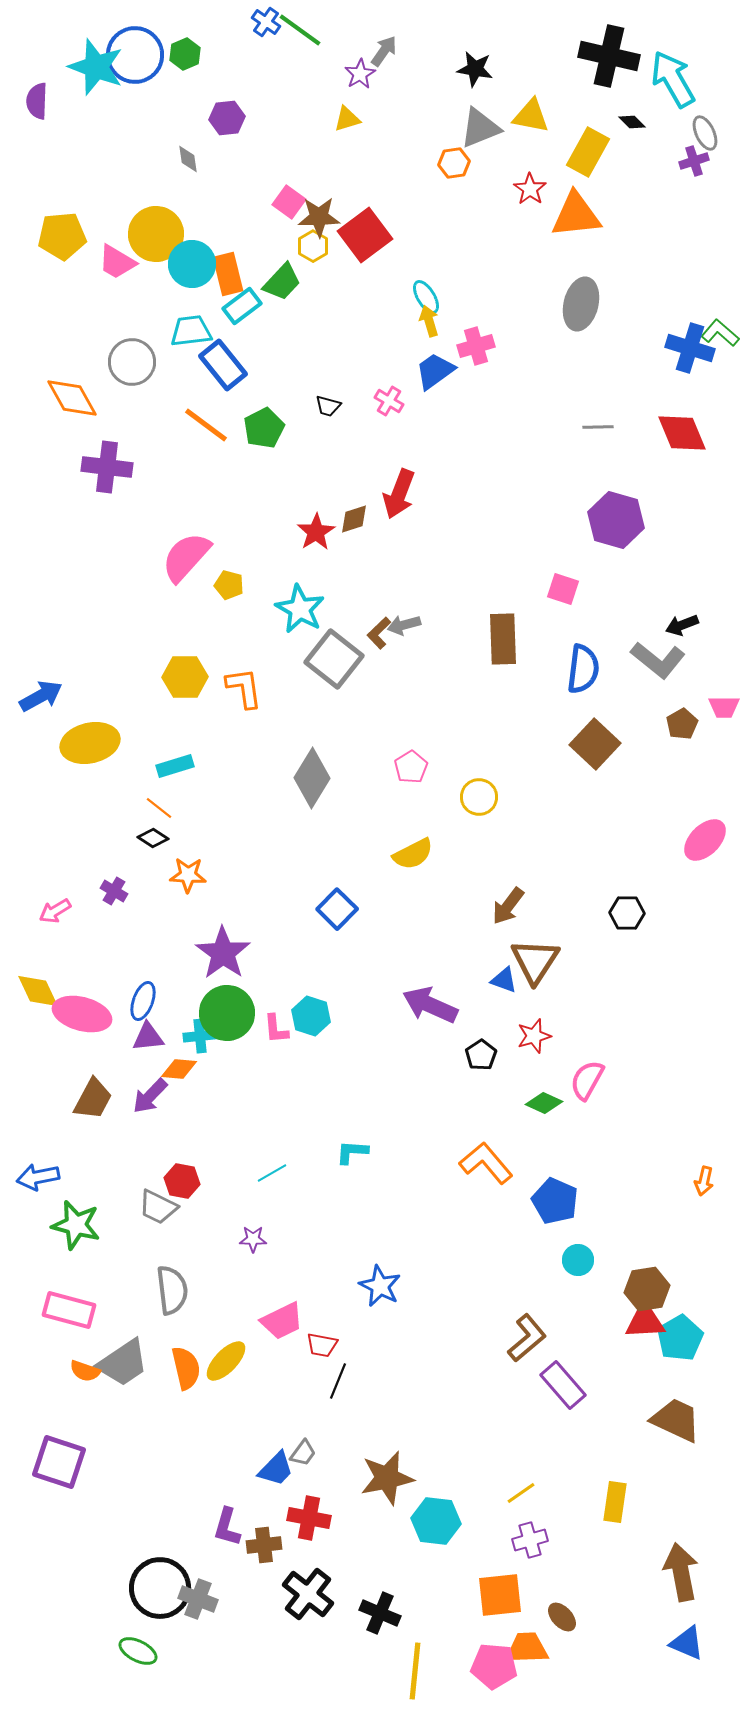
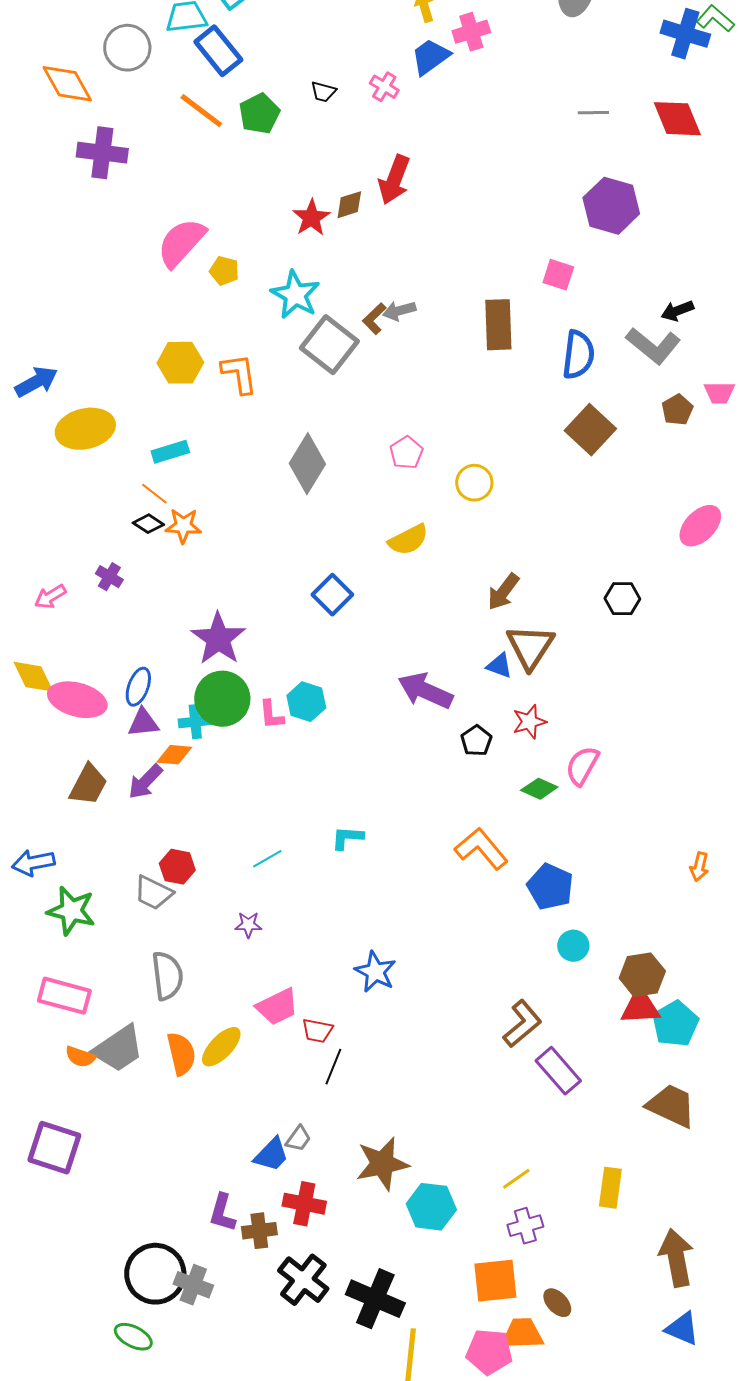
orange star: (188, 875) -> (183, 526), moved
black cross: (380, 1613) -> (375, 1299), size x1.4

